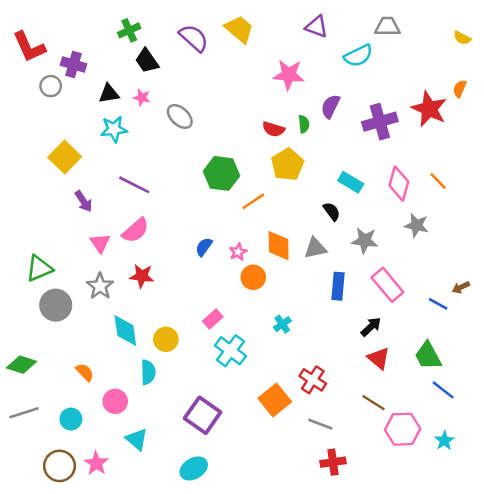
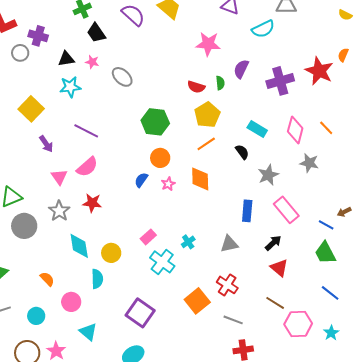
orange line: (253, 201) -> (206, 144), moved
gray star: (365, 241) -> (268, 175), turned -30
gray triangle: (315, 248) -> (229, 244), moved
orange circle: (253, 277) -> (160, 158), moved
cyan cross: (282, 324) -> (188, 242), moved
green trapezoid: (428, 356) -> (325, 253), moved

